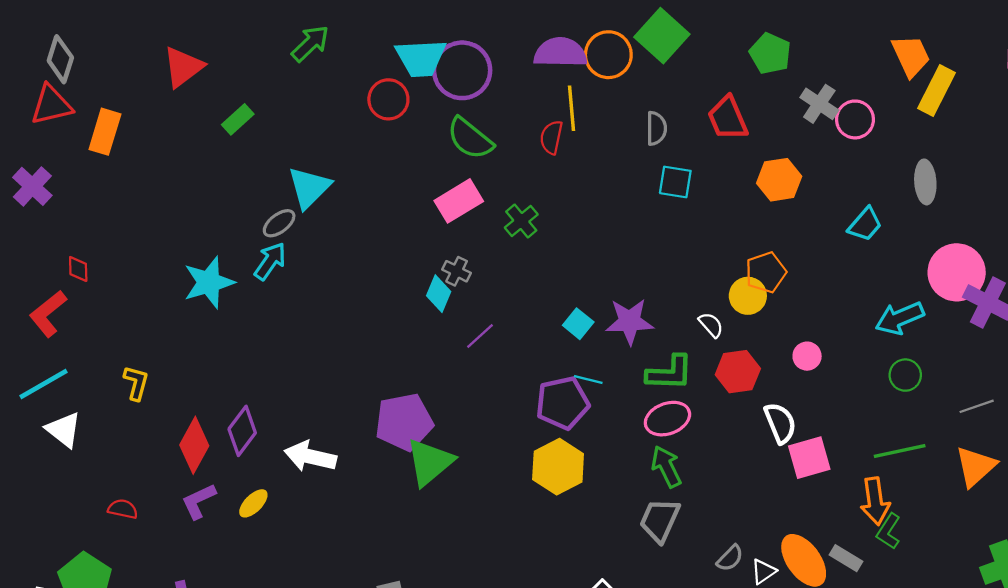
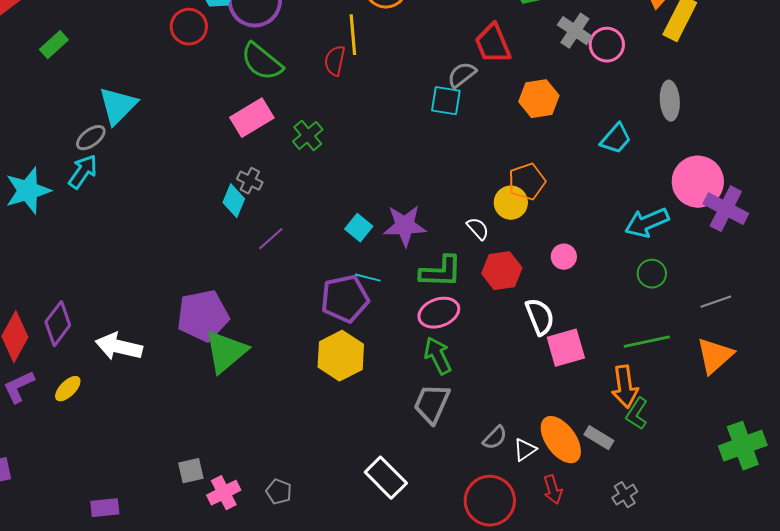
gray semicircle: (656, 128) -> (462, 75), moved, turned -128

